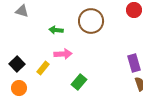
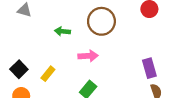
pink arrow: (63, 54) -> (88, 56), moved

